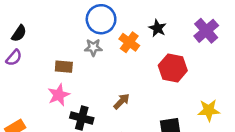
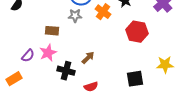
purple semicircle: (14, 58) -> (28, 56), moved
brown arrow: (122, 101) -> (88, 58), moved

